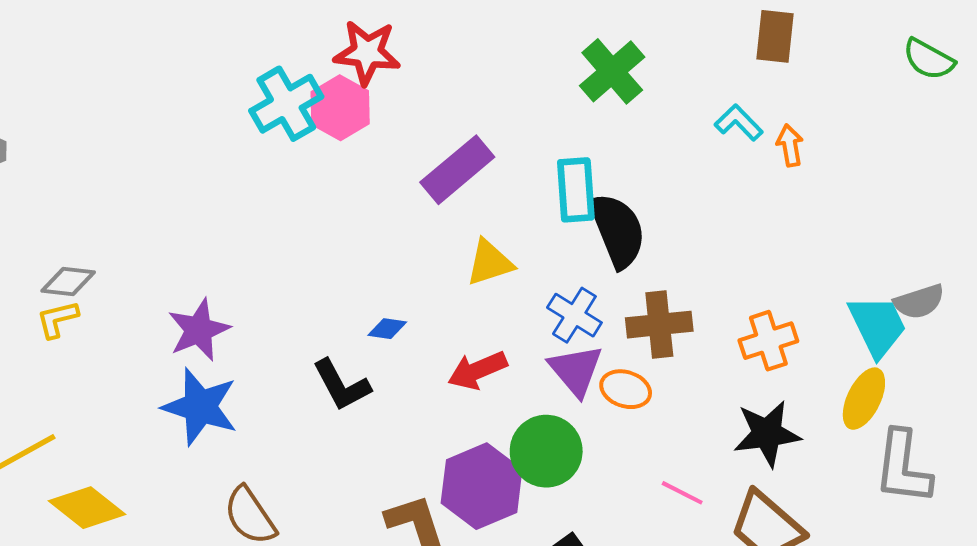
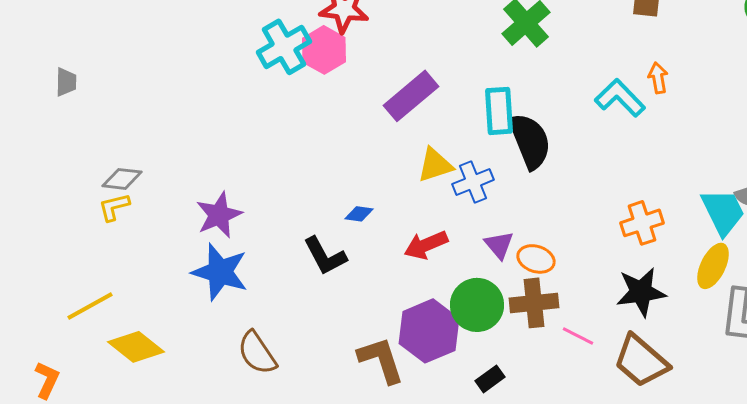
cyan L-shape: (739, 123) -> (620, 98), moved, size x1.4
blue cross: (574, 315) -> (473, 182), moved, turned 36
brown cross: (659, 325) -> (534, 303), moved
purple triangle: (576, 370) -> (499, 245), size x0.7

